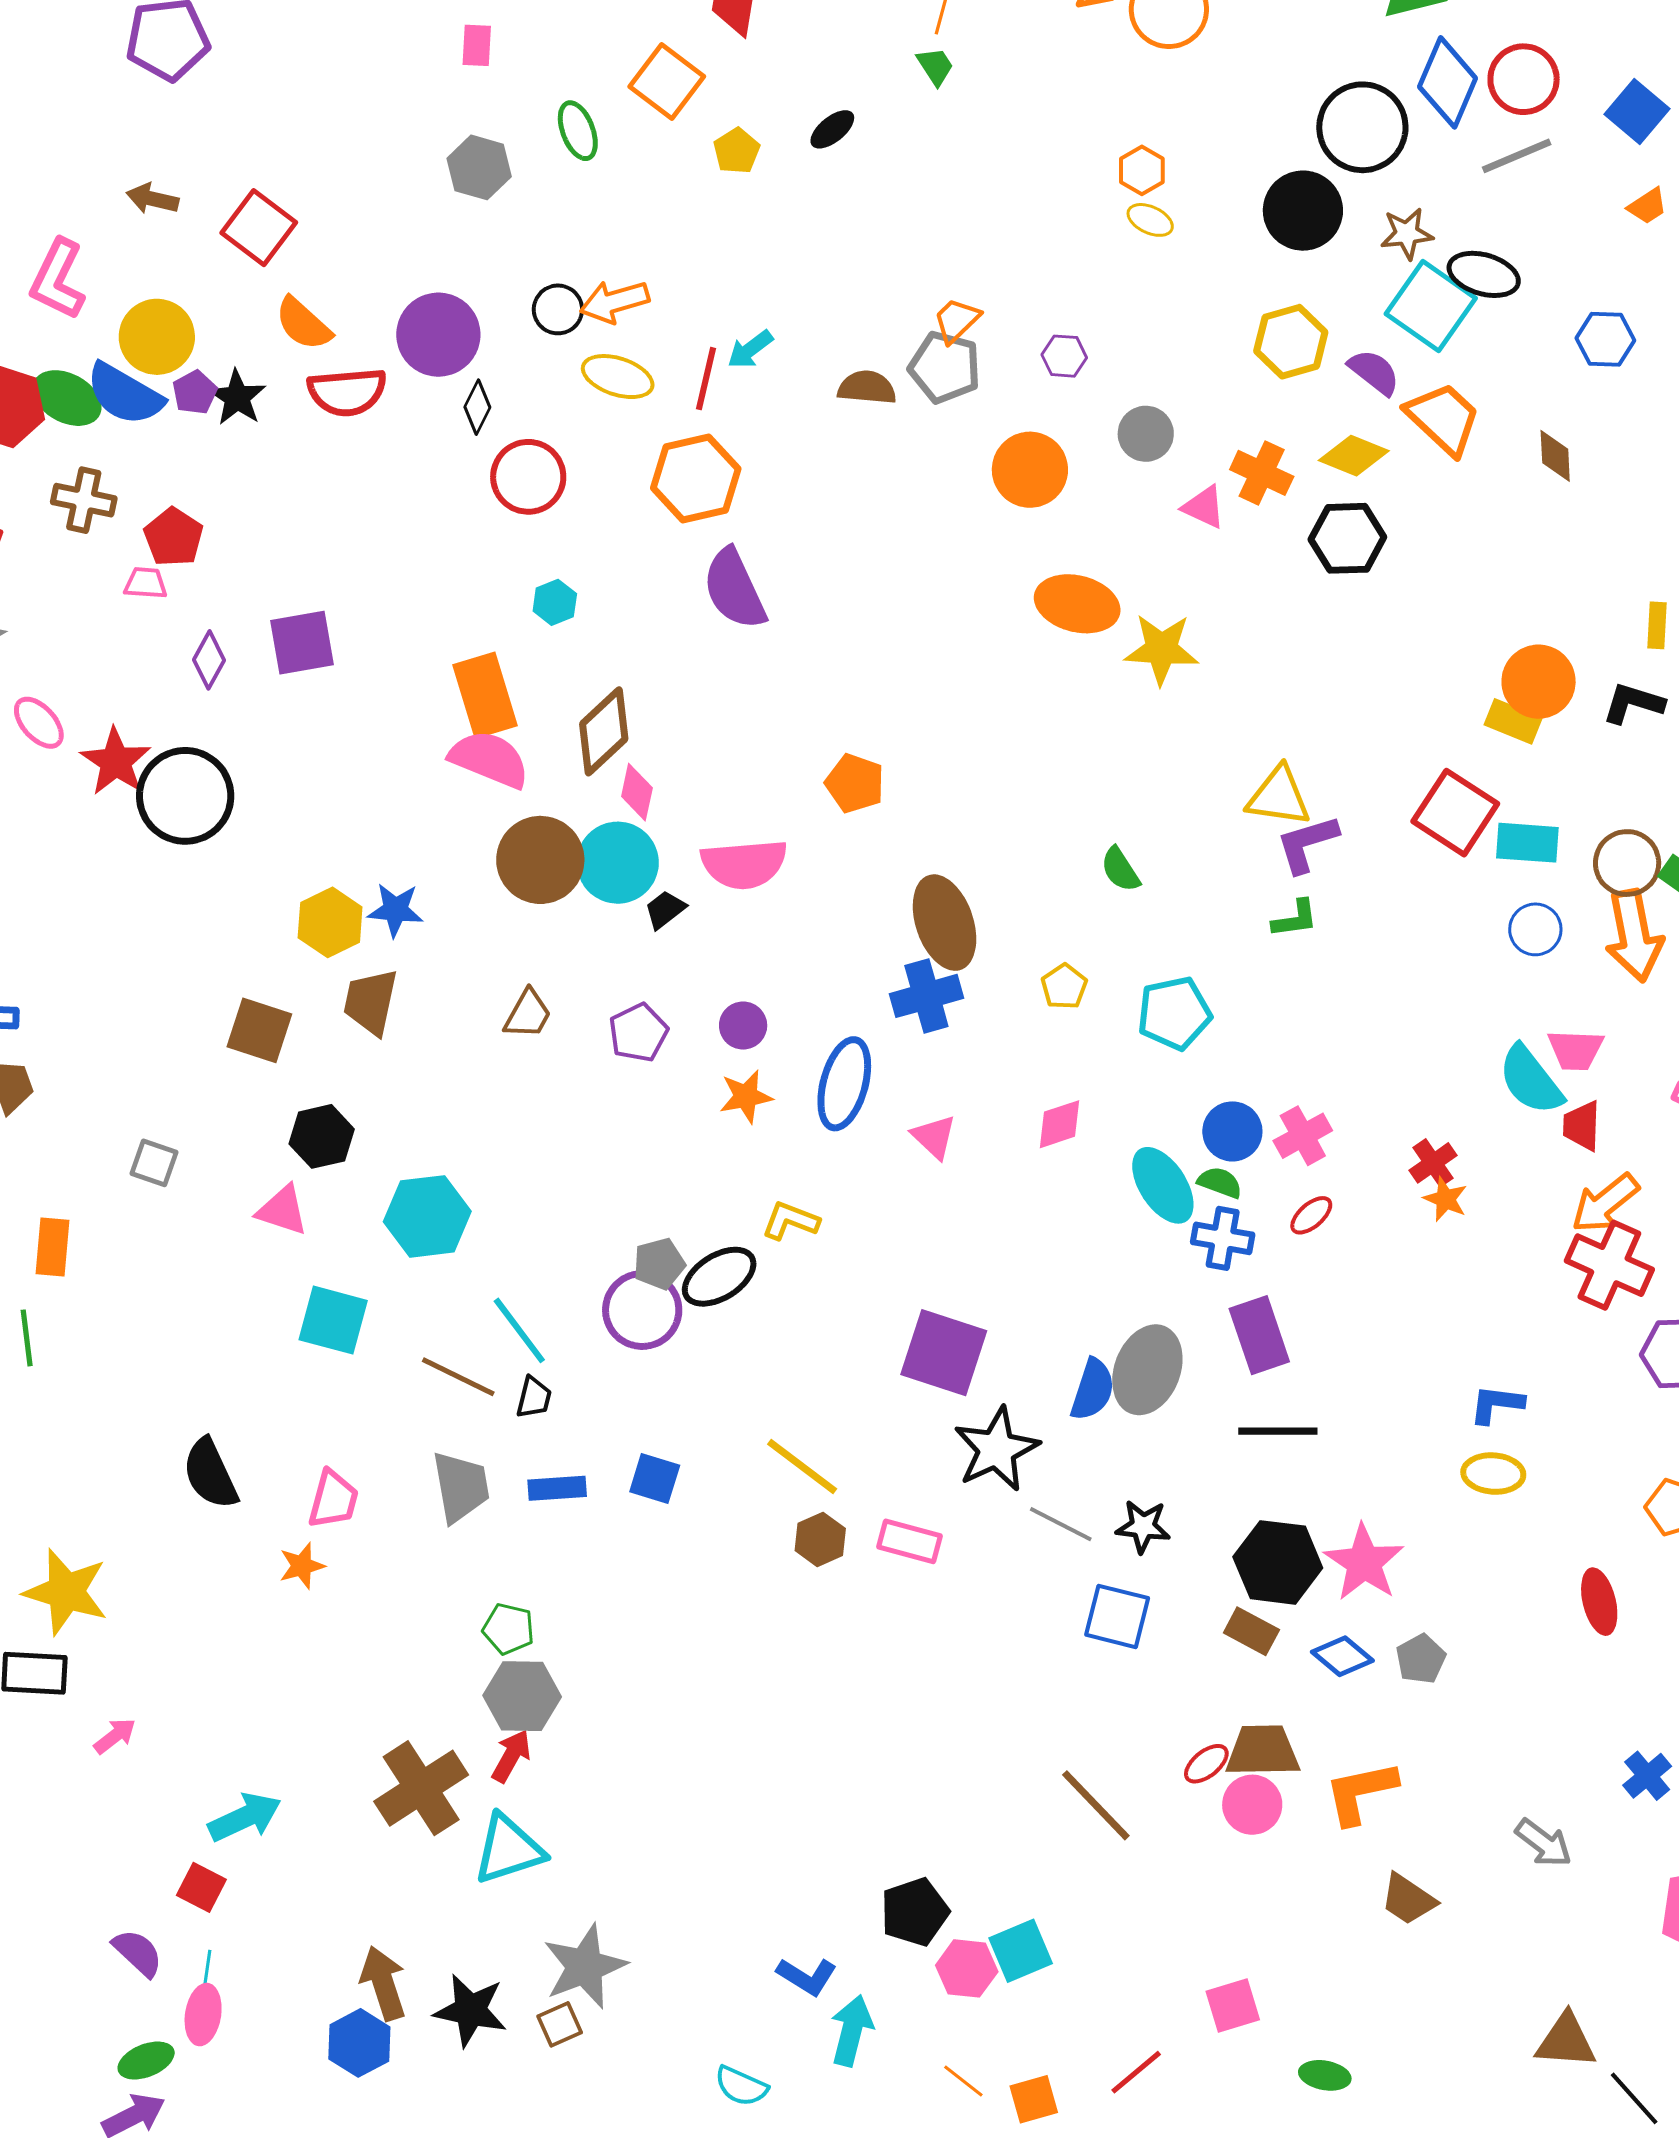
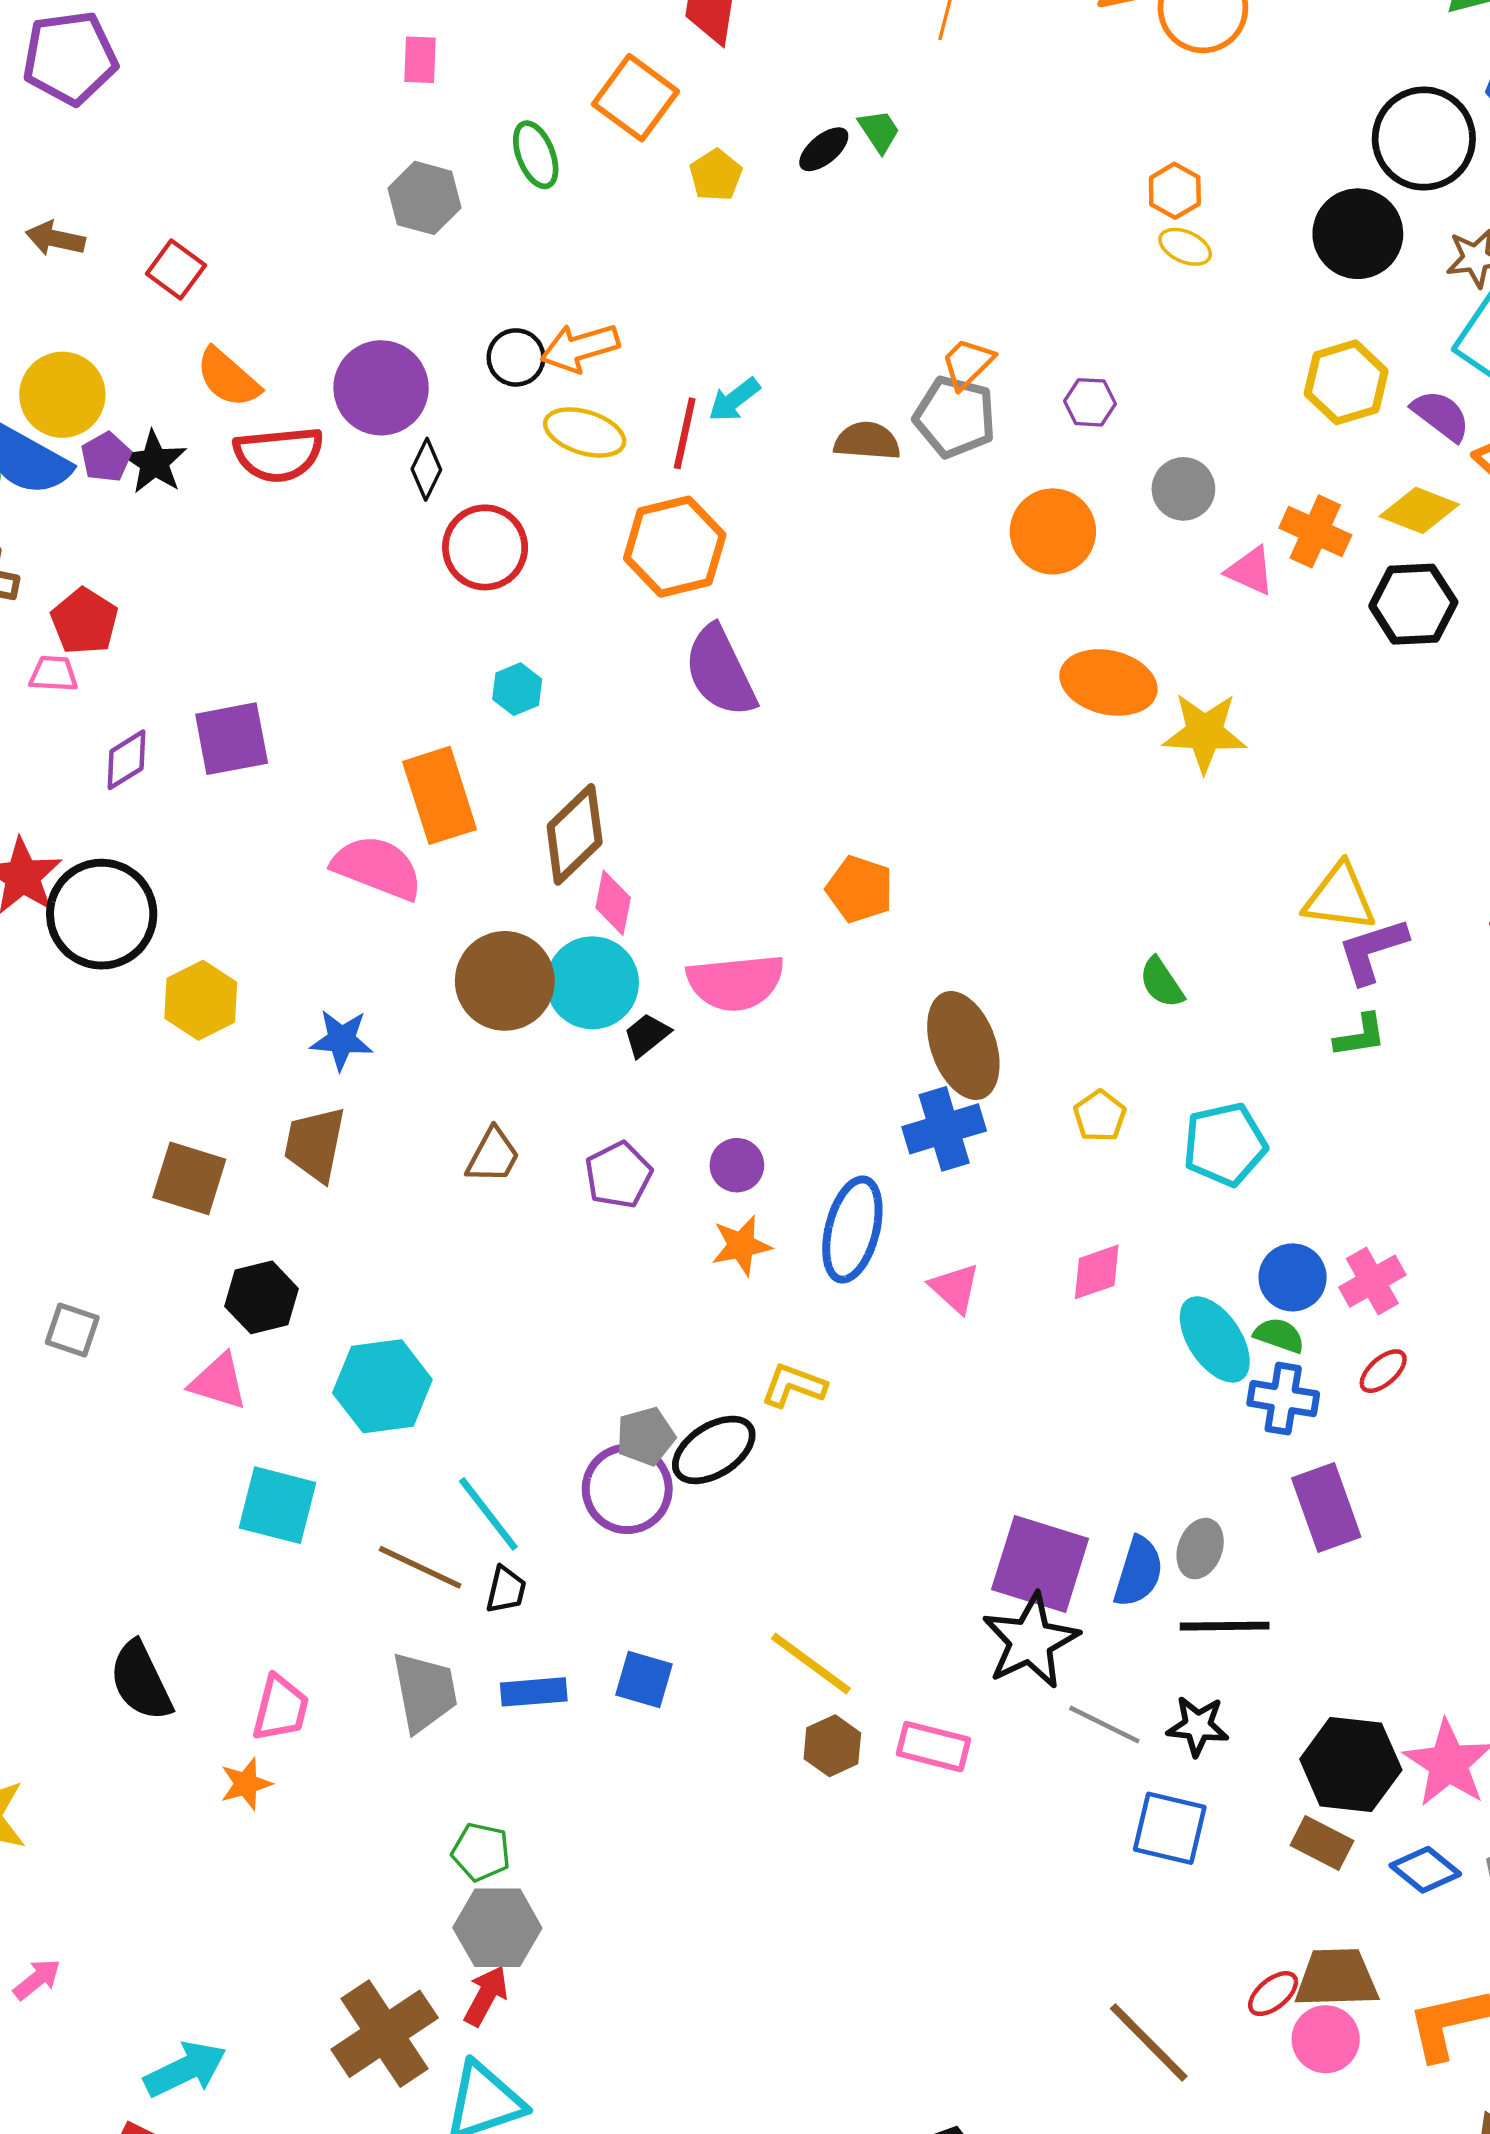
green trapezoid: (935, 66) -> (879, 131), moved
red square: (259, 228) -> (176, 270), size x0.7
purple diamond: (209, 660) -> (126, 760), turned 30
pink semicircle: (489, 759) -> (377, 868), moved
yellow hexagon: (330, 922) -> (201, 1000), moved
purple square: (944, 1353) -> (1040, 1564), moved
gray ellipse: (1147, 1370) -> (1200, 1549), size x0.6
black line: (1278, 1431) -> (1225, 1626), moved

